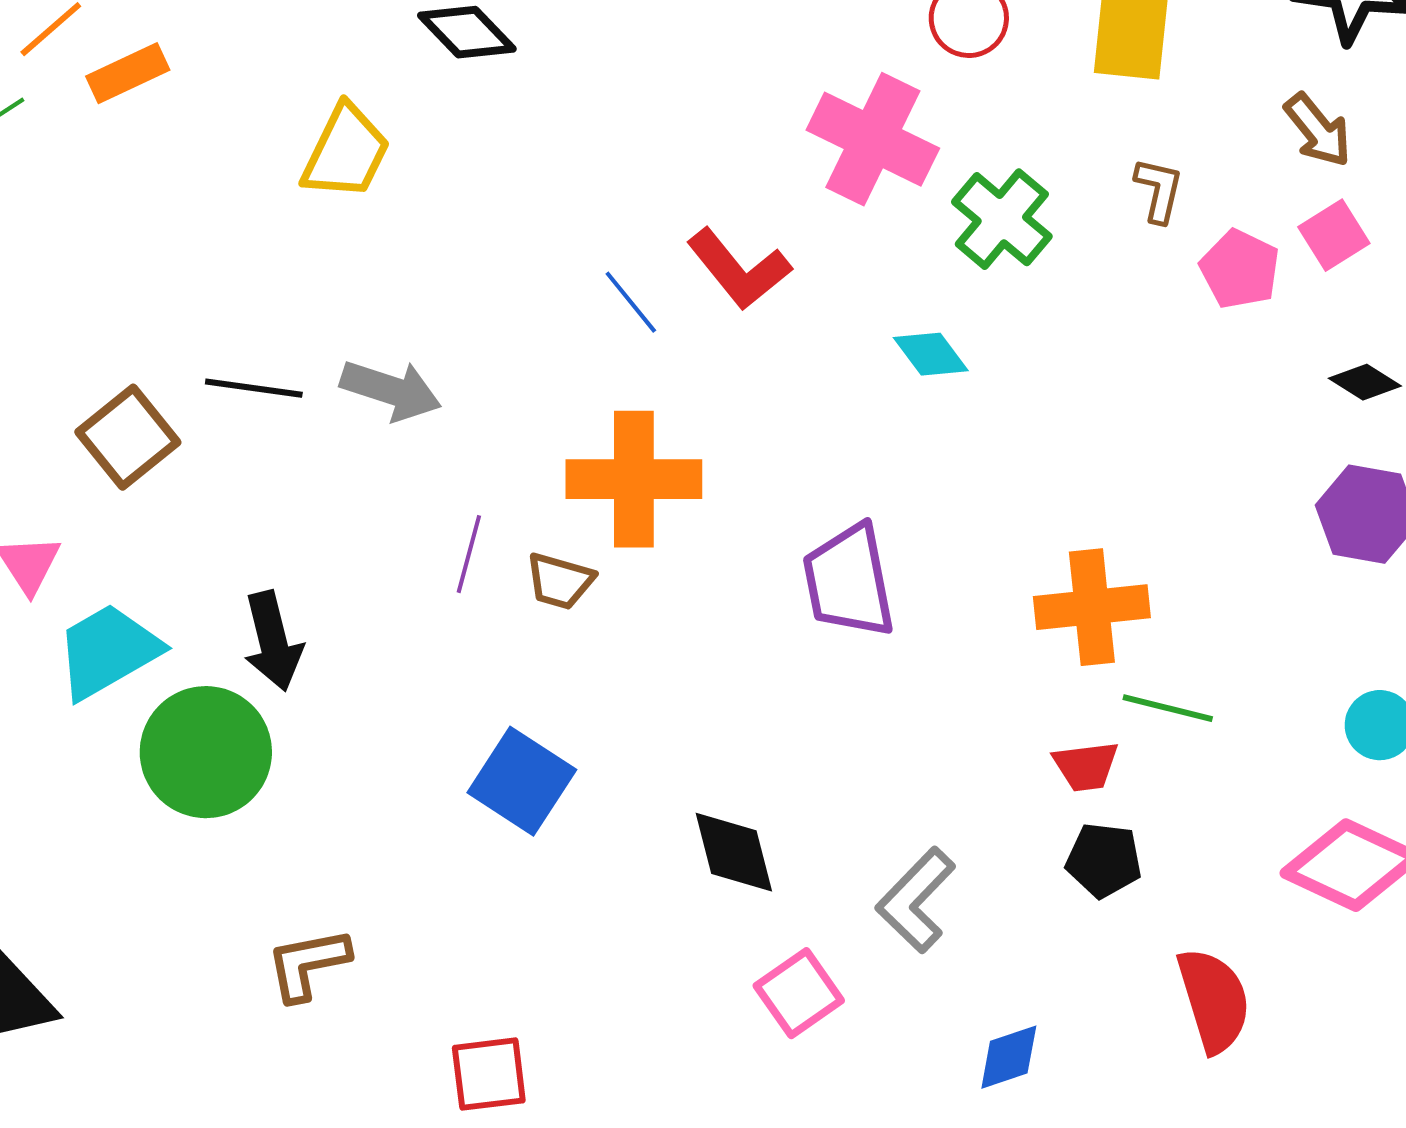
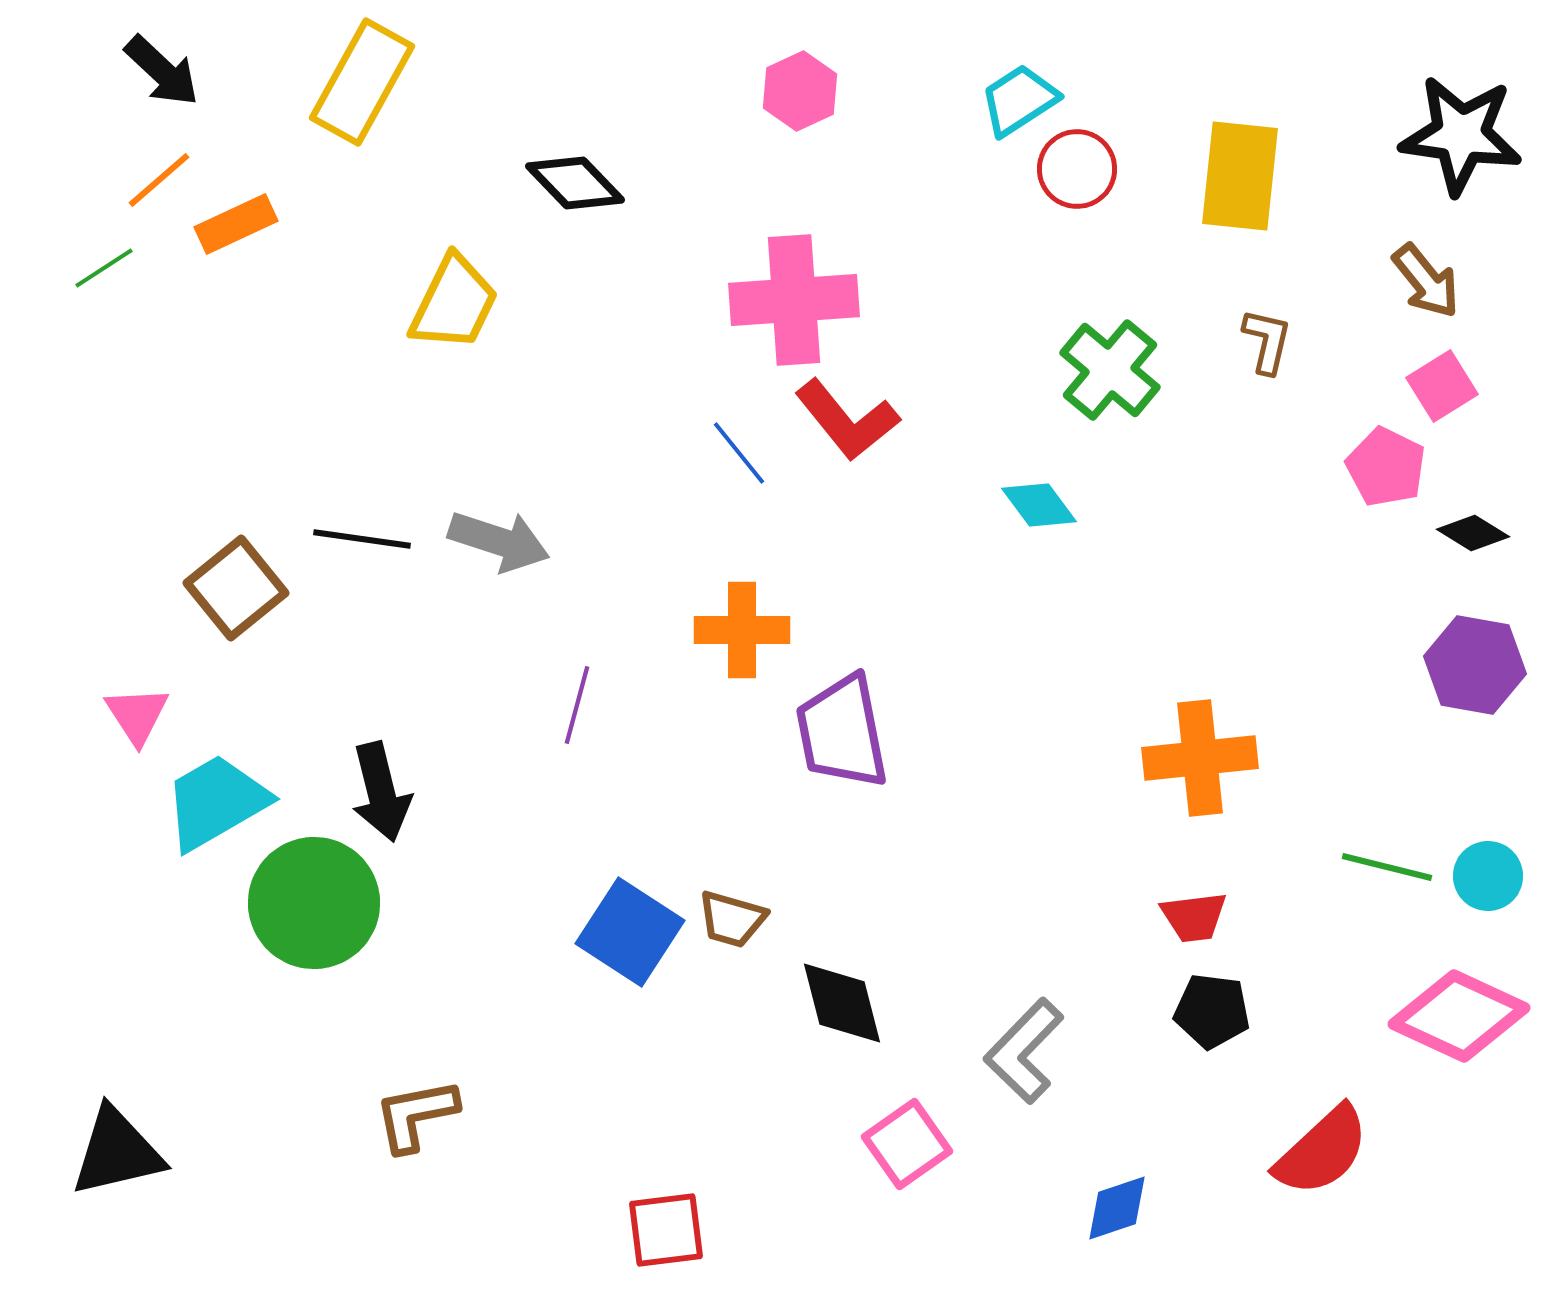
pink cross: (873, 139) -> (794, 300), moved, turned -30
pink pentagon: (1240, 269) -> (1386, 467), moved
orange cross: (634, 479) -> (742, 630), size x0.7
brown trapezoid: (560, 581) -> (732, 919), moved
purple trapezoid: (849, 581) -> (842, 732), moved
green line: (1168, 708) -> (1387, 867), moved
red semicircle: (1214, 1000) -> (1322, 1151), turned 64
red square: (489, 1074) -> (666, 1230), moved

